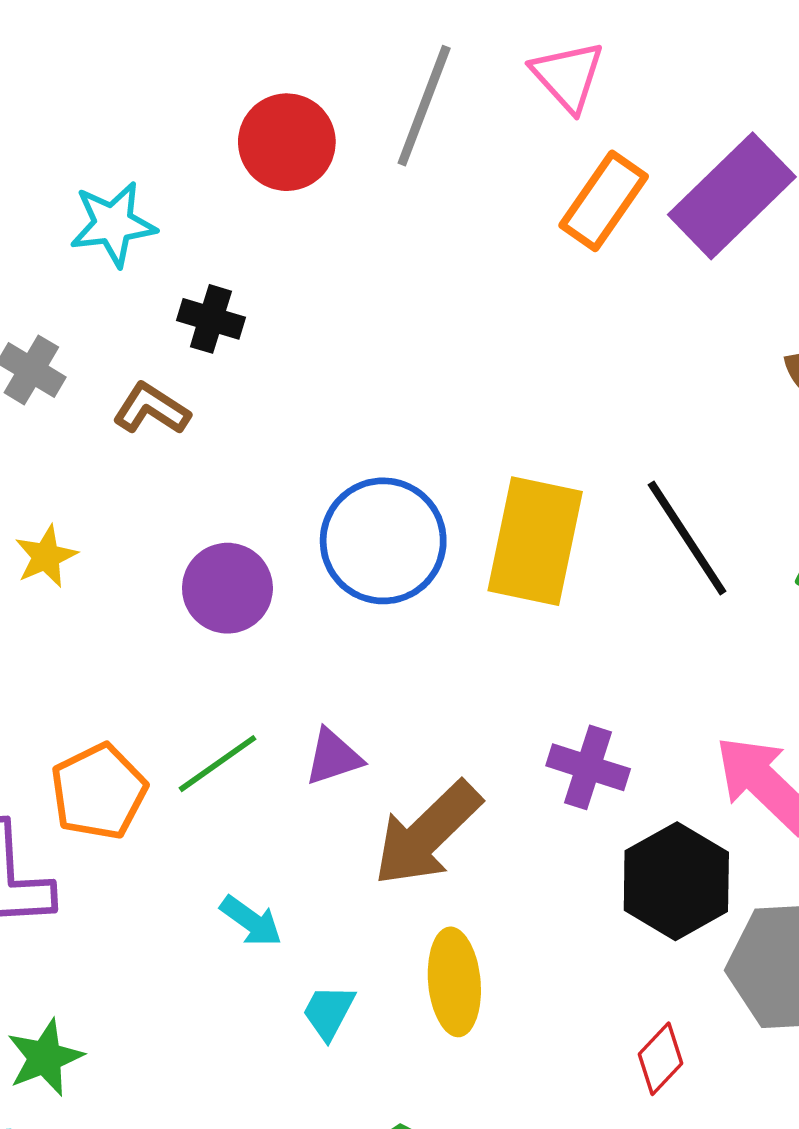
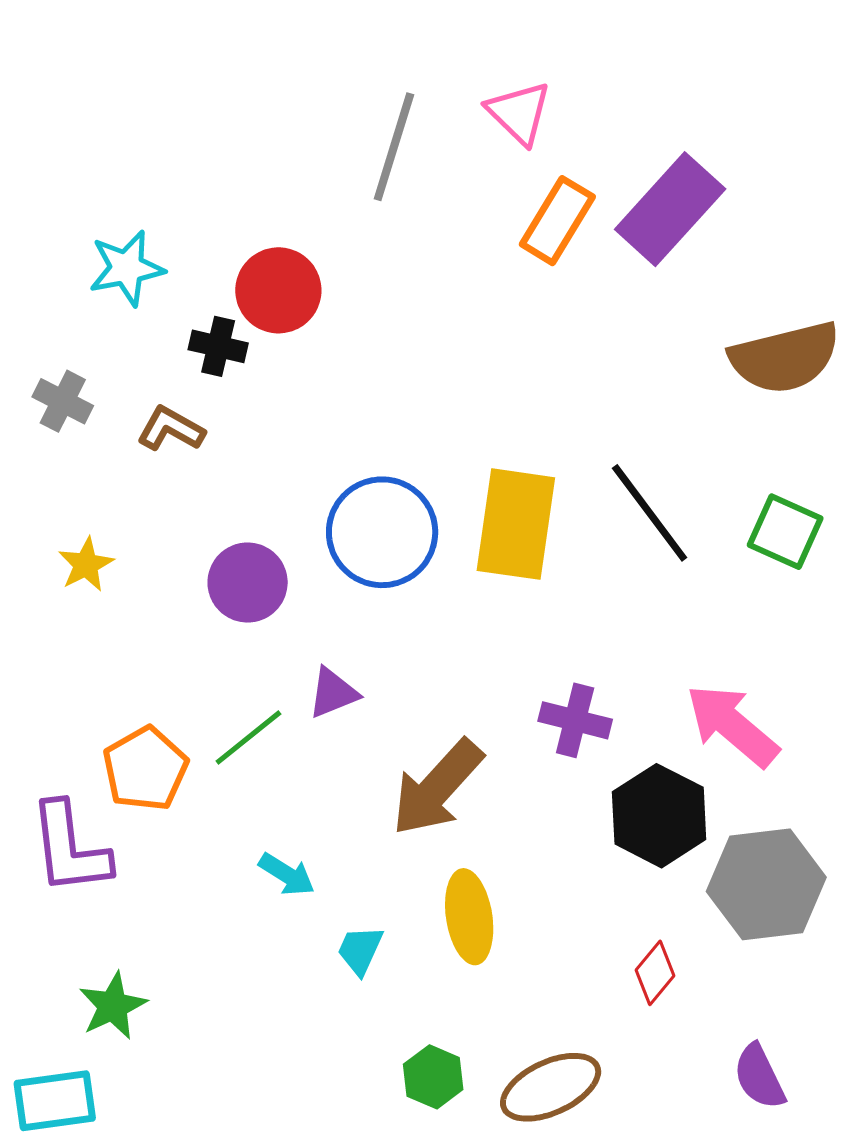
red circle: (287, 142) -> (278, 290), moved
purple triangle: (333, 757) -> (333, 693), moved

